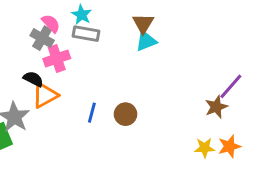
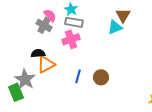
brown triangle: (143, 23) -> (123, 15), moved
pink cross: (57, 59) -> (71, 39), moved
black semicircle: (33, 79) -> (38, 53), turned -32

